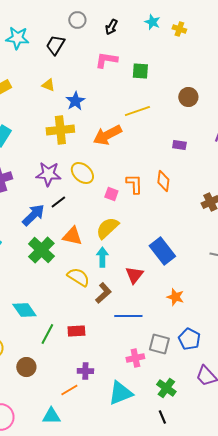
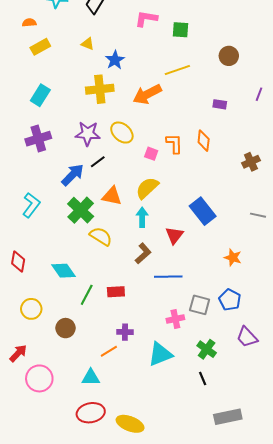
yellow semicircle: (78, 277) -> (101, 236), moved
orange star: (175, 297) -> (233, 257), moved

